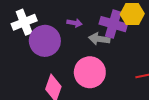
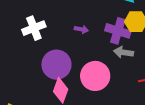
gray arrow: (99, 39) -> (124, 52), moved
purple circle: (45, 41) -> (56, 65), moved

